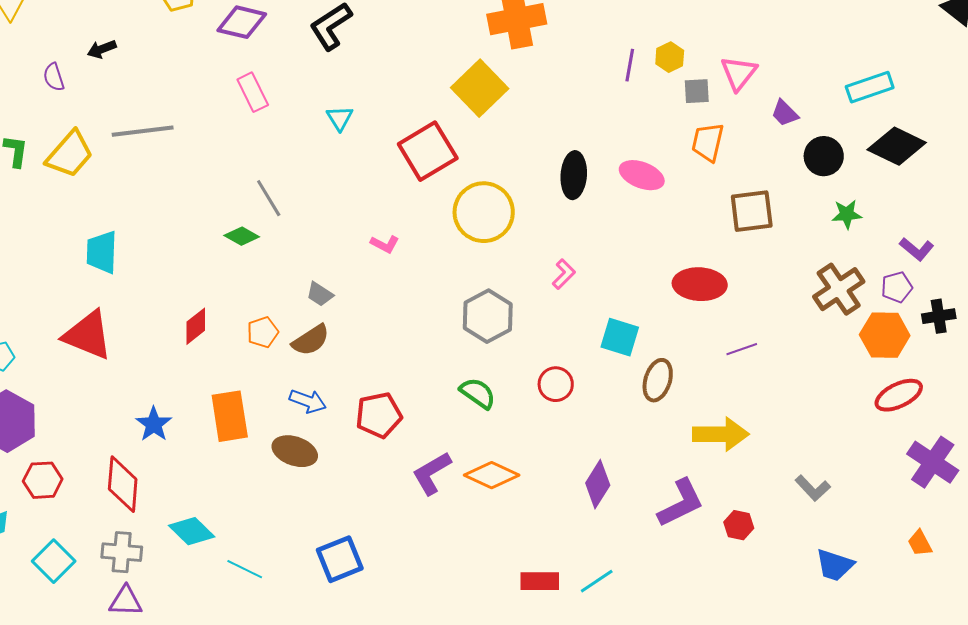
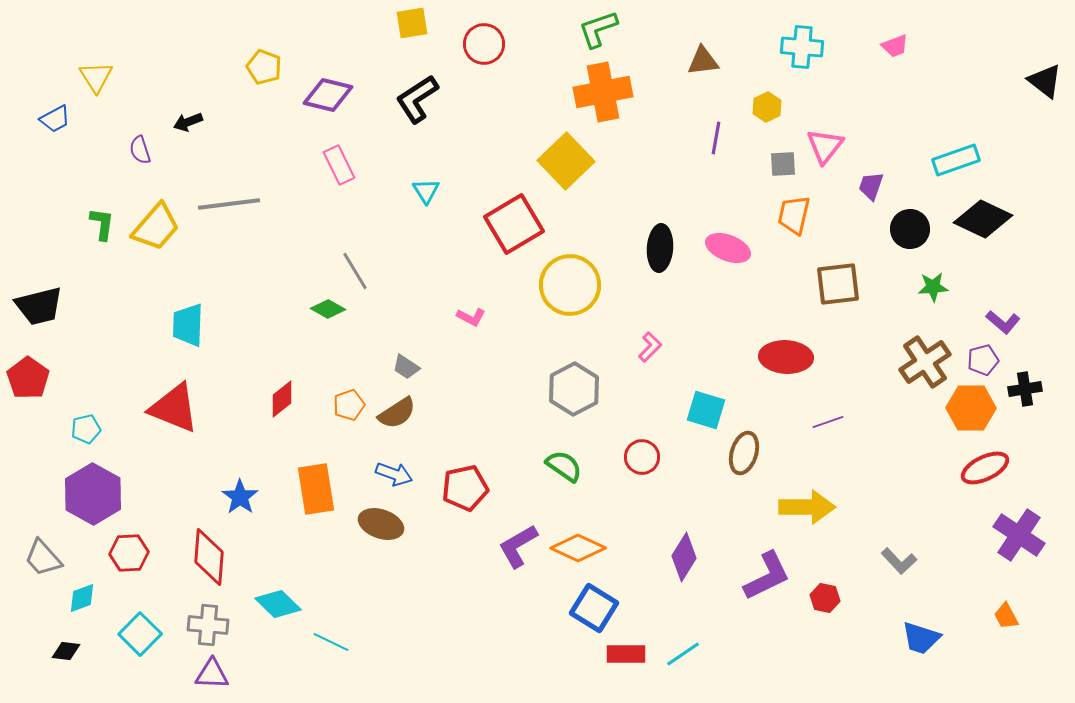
yellow hexagon: (670, 57) -> (767, 107), moved
purple trapezoid: (785, 113) -> (871, 186), turned 64
blue square: (340, 559) -> (594, 608), moved, turned -36

